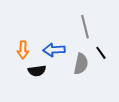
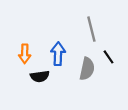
blue arrow: (54, 50) -> (58, 54), turned 95

